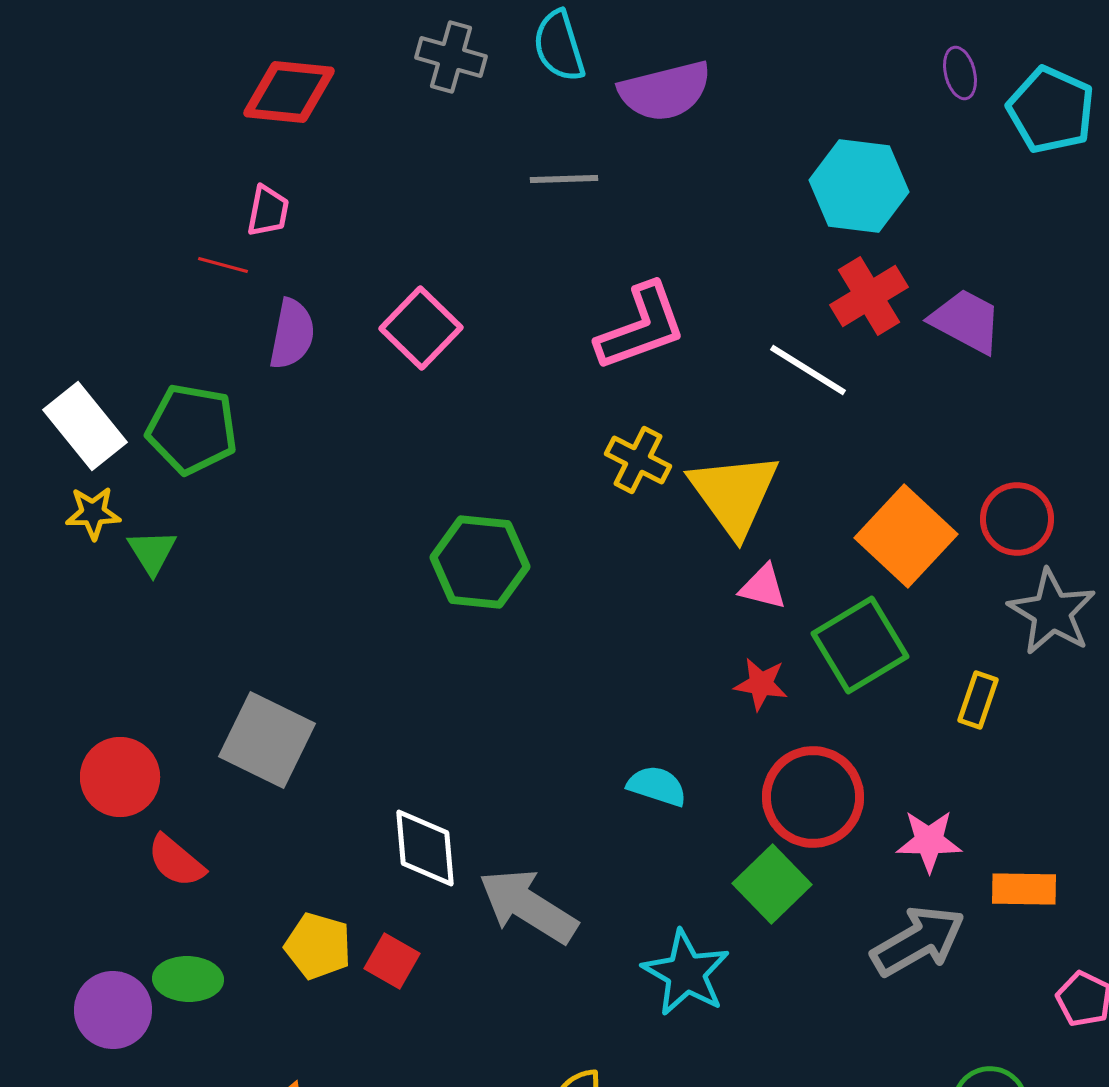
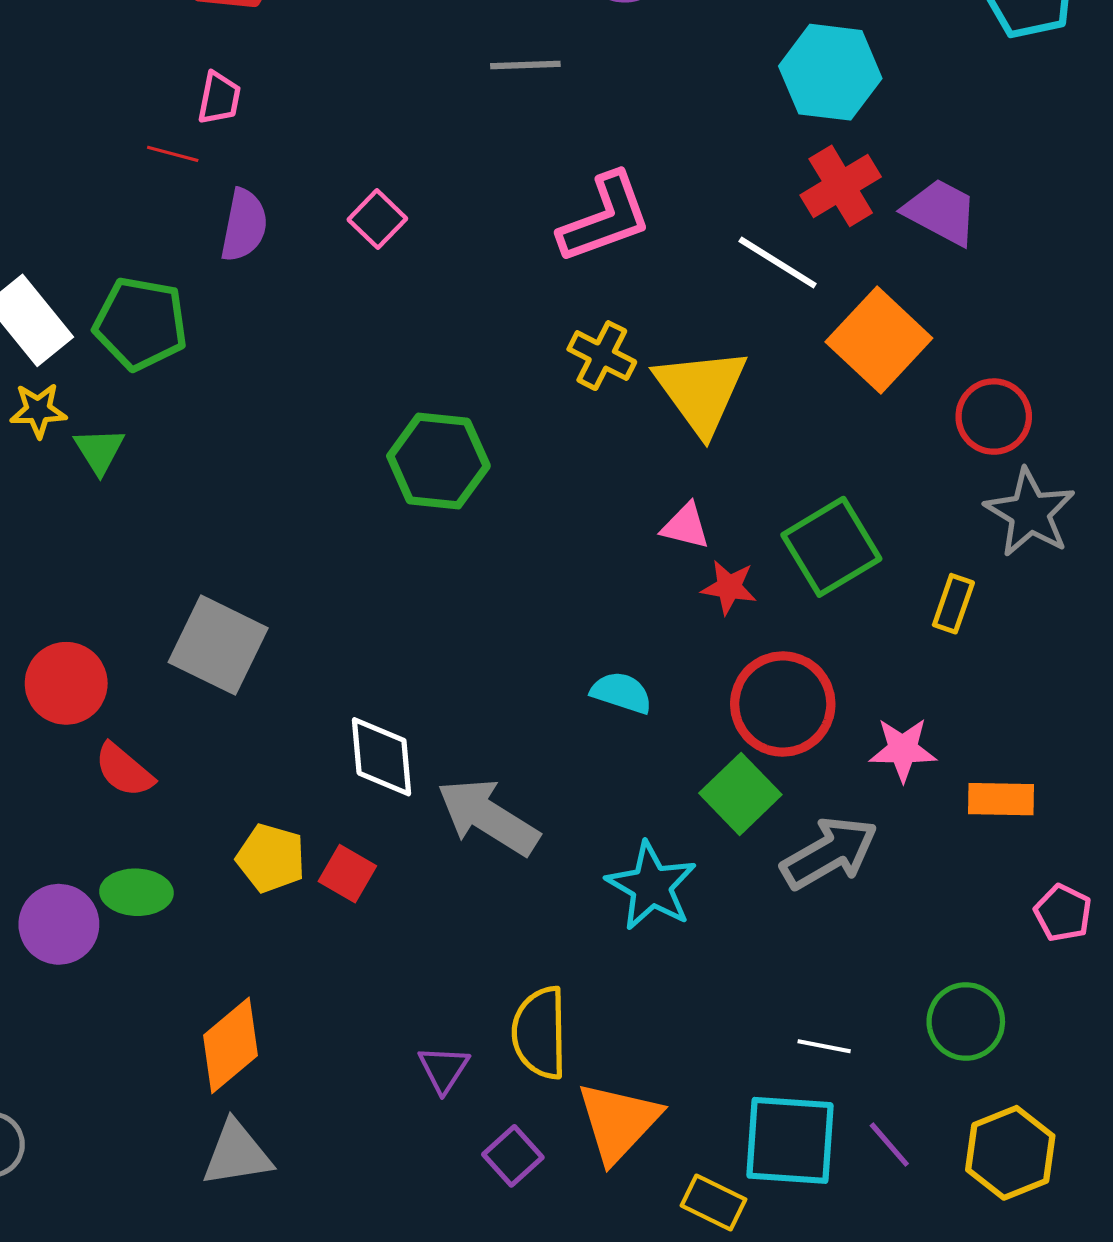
pink square: (421, 328) -> (377, 219), size x0.7
orange square: (906, 536) -> (879, 340), moved
pink triangle: (763, 587) -> (686, 526), moved
gray arrow: (918, 941) -> (829, 853), moved

